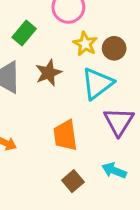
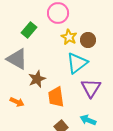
brown star: (49, 73) -> (37, 79), moved

